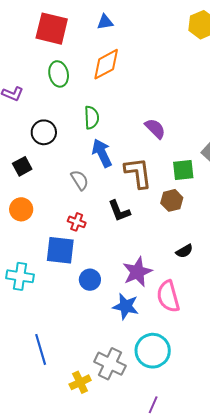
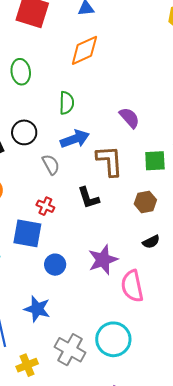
green ellipse: (59, 74) -> (21, 72), moved
black circle: (44, 132) -> (24, 132), moved
blue arrow: (102, 153) -> (75, 139), turned 92
brown hexagon: (172, 200) -> (145, 202), moved
blue star: (126, 306) -> (37, 309), moved
yellow cross: (80, 382) -> (27, 365), moved

